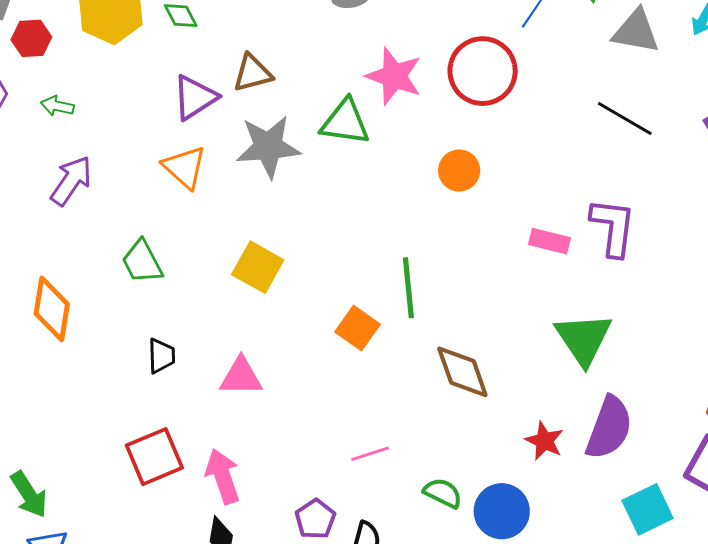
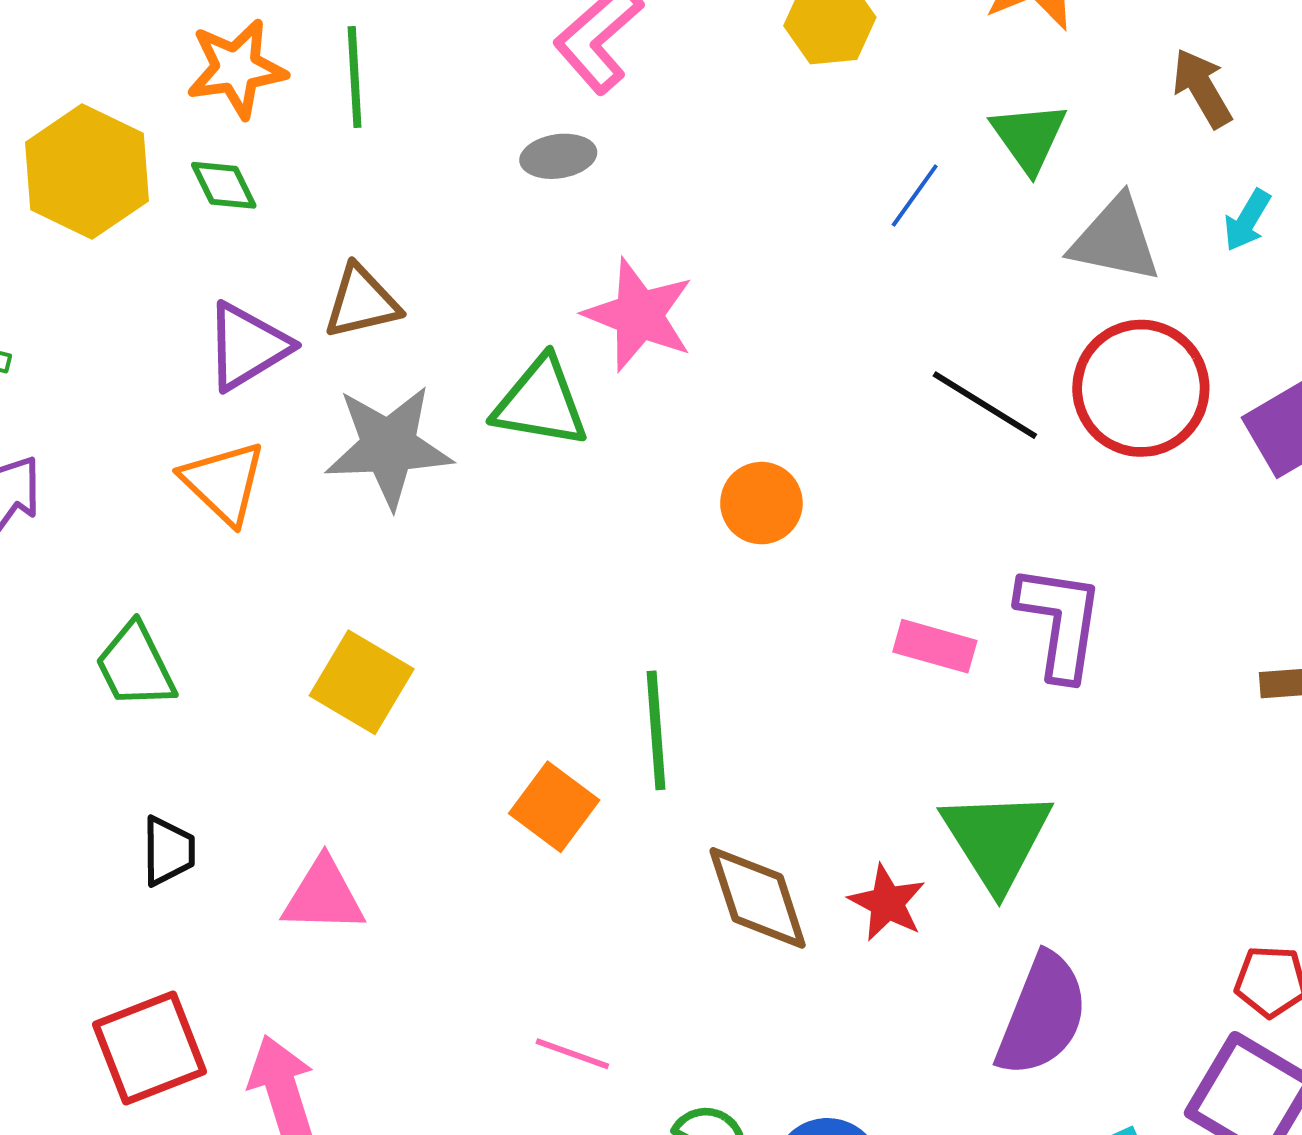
red circle: (483, 71) -> (1141, 388), moved
black line: (625, 119) -> (985, 405), moved
red star: (544, 441) -> (887, 903), moved
pink line: (370, 454) -> (572, 1054), turned 36

